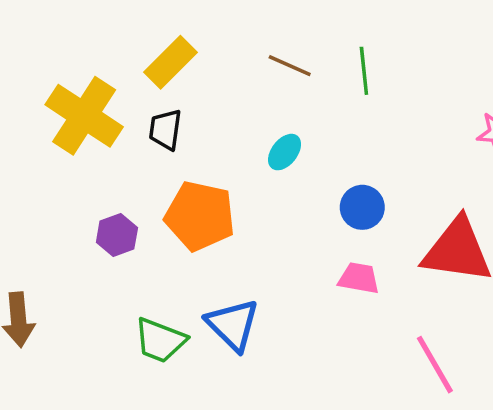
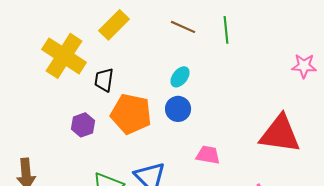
black trapezoid: (165, 130) -> (104, 80), moved
blue circle: (362, 207) -> (178, 109), moved
pink trapezoid: (359, 278) -> (208, 155), moved

